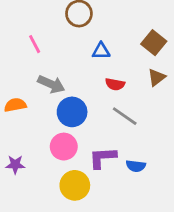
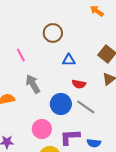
gray arrow: (51, 84) -> (33, 84), turned -144
blue circle: (72, 112) -> (61, 104), moved

